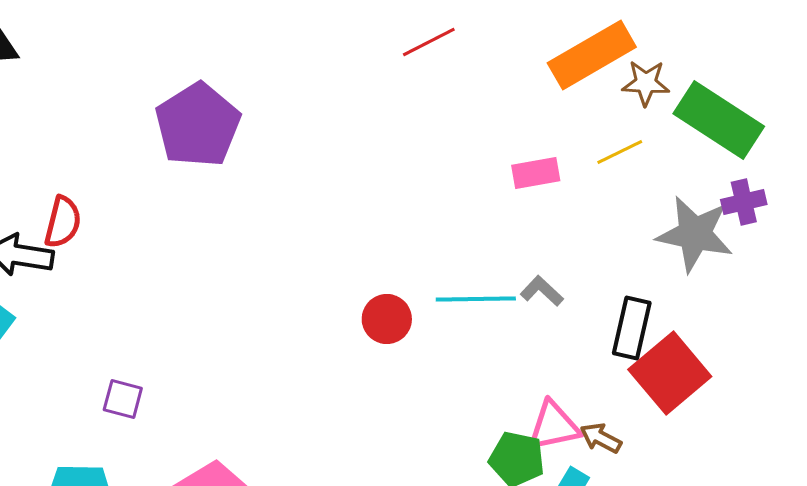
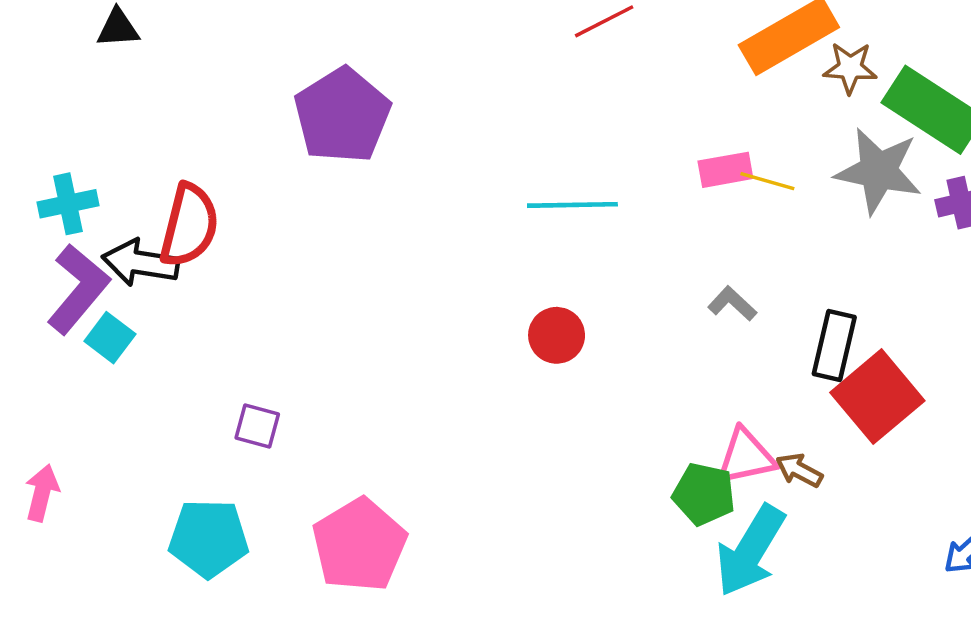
yellow line: (620, 152) -> (767, 181), moved, turned 42
red semicircle: (63, 222) -> (189, 225), size x1.4
gray star: (695, 234) -> (878, 171), moved
cyan line: (476, 299) -> (572, 205), moved

